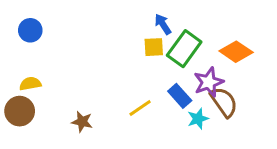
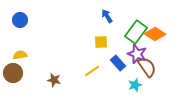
yellow square: (154, 47) -> (101, 42), moved
green rectangle: (184, 49) -> (136, 32), moved
purple star: (209, 82) -> (137, 54), turned -30
cyan star: (198, 119) -> (135, 85), moved

